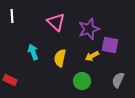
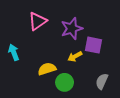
pink triangle: (56, 22) -> (38, 21), turned 42
yellow semicircle: (60, 58) -> (47, 69), moved, turned 60

